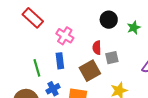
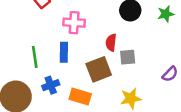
green star: (134, 28) -> (166, 14), moved
pink cross: (65, 36) -> (74, 23), turned -36

